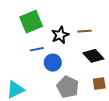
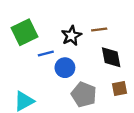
green square: (31, 22) -> (24, 32), moved
black diamond: (93, 56) -> (111, 57), turned 35

